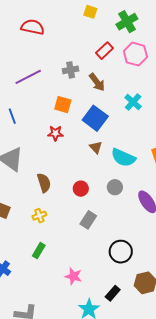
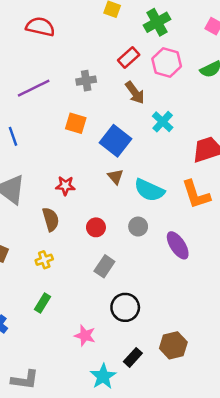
brown arrow: (97, 82) -> (135, 93), moved
red star: (55, 133) -> (65, 186), moved
black circle: (121, 252) -> (125, 307), moved

